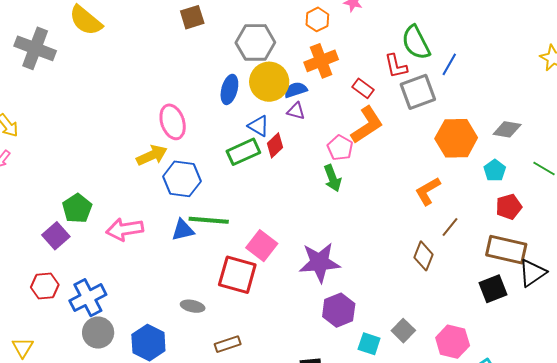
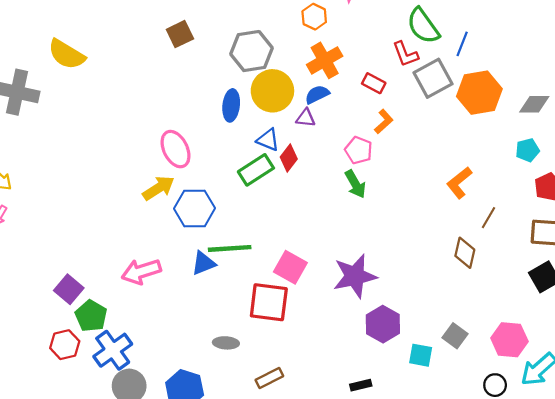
blue semicircle: (296, 90) -> (317, 94), moved
orange L-shape: (367, 125) -> (384, 122), size x0.6
orange hexagon: (456, 138) -> (479, 93), moved
cyan pentagon: (495, 170) -> (528, 150), turned 30
green pentagon: (77, 208) -> (91, 316), moved

